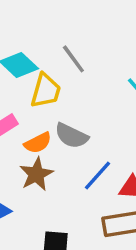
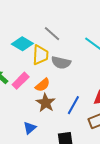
gray semicircle: (71, 136) -> (61, 63), moved
blue line: (97, 175) -> (73, 105), moved

